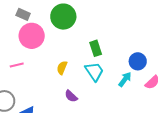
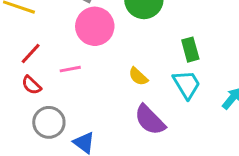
yellow semicircle: (62, 68) -> (138, 76), turned -72
purple semicircle: (71, 96) -> (150, 120), size x1.6

